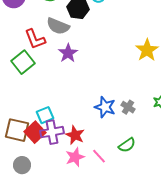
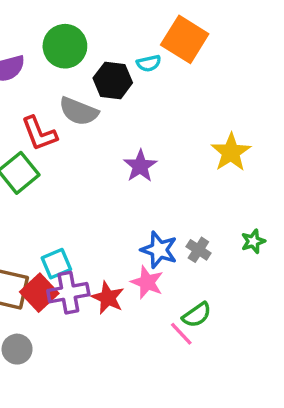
purple star: (68, 53) -> (140, 166), moved
pink line: (99, 156) -> (181, 334), moved
pink star: (75, 157) -> (147, 282), moved, turned -30

